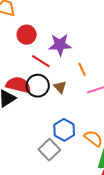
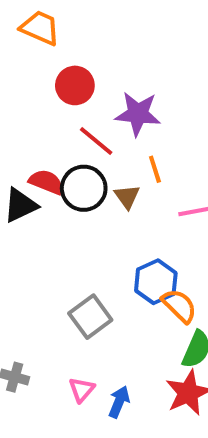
orange line: (82, 69) -> (155, 169), moved
red semicircle: (18, 85) -> (46, 182), size x0.7
blue hexagon: (64, 130) -> (156, 282), moved

